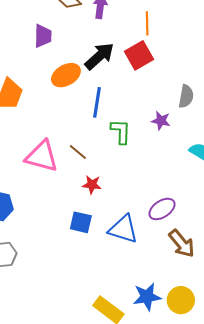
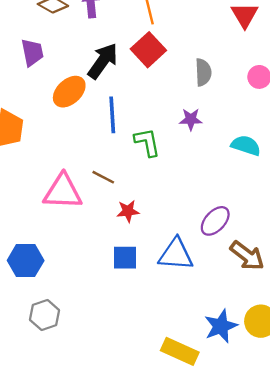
gray semicircle: (186, 96) -> (203, 72), moved

